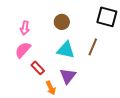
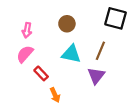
purple triangle: (68, 76) -> (96, 76), moved

